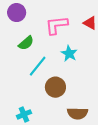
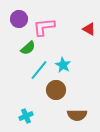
pink L-shape: (57, 25) -> (44, 27), moved
cyan star: (69, 54) -> (63, 65), moved

